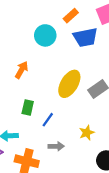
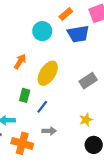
yellow ellipse: (69, 84) -> (48, 73), moved
yellow star: (87, 133) -> (86, 120), moved

